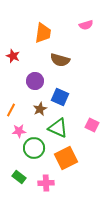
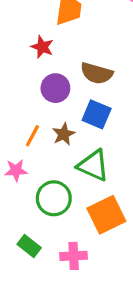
red star: (13, 56) -> (42, 47), moved
brown semicircle: (60, 60) -> (97, 73), moved
orange line: (11, 110) -> (32, 136), moved
pink star: (19, 131) -> (16, 170), moved

